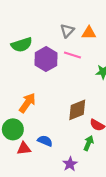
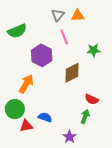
pink line: (72, 55) -> (64, 37), turned 56
purple hexagon: (46, 59) -> (42, 55), moved
brown diamond: (77, 110) -> (72, 73), moved

